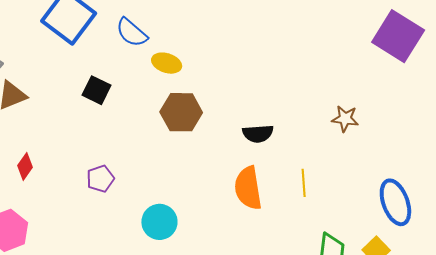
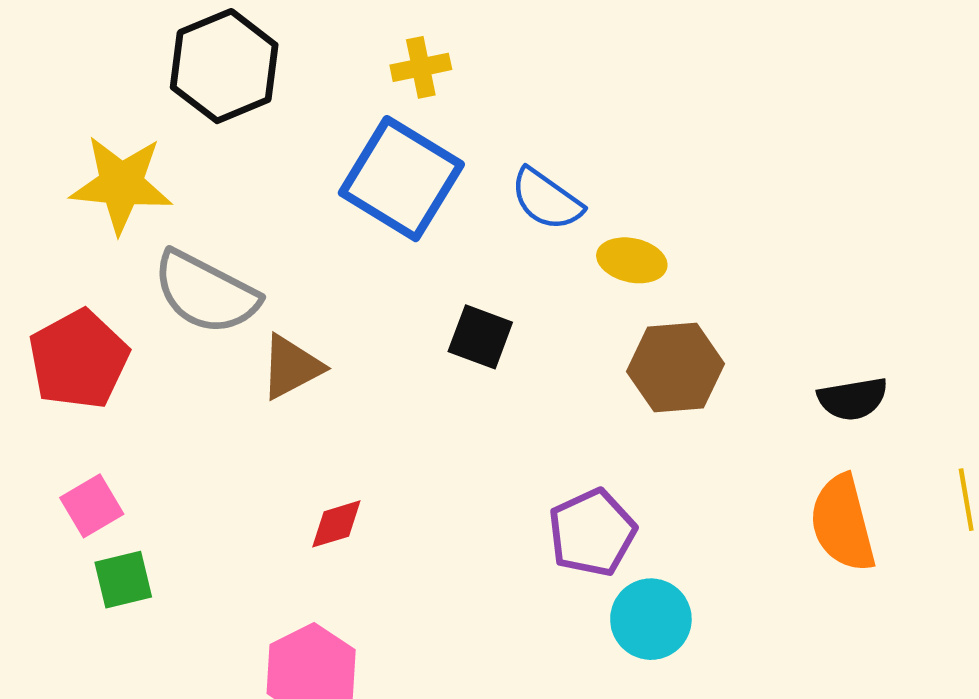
red diamond: (25, 166) -> (336, 524), turned 44
purple pentagon: (100, 179) -> (592, 533), moved, size x1.4

